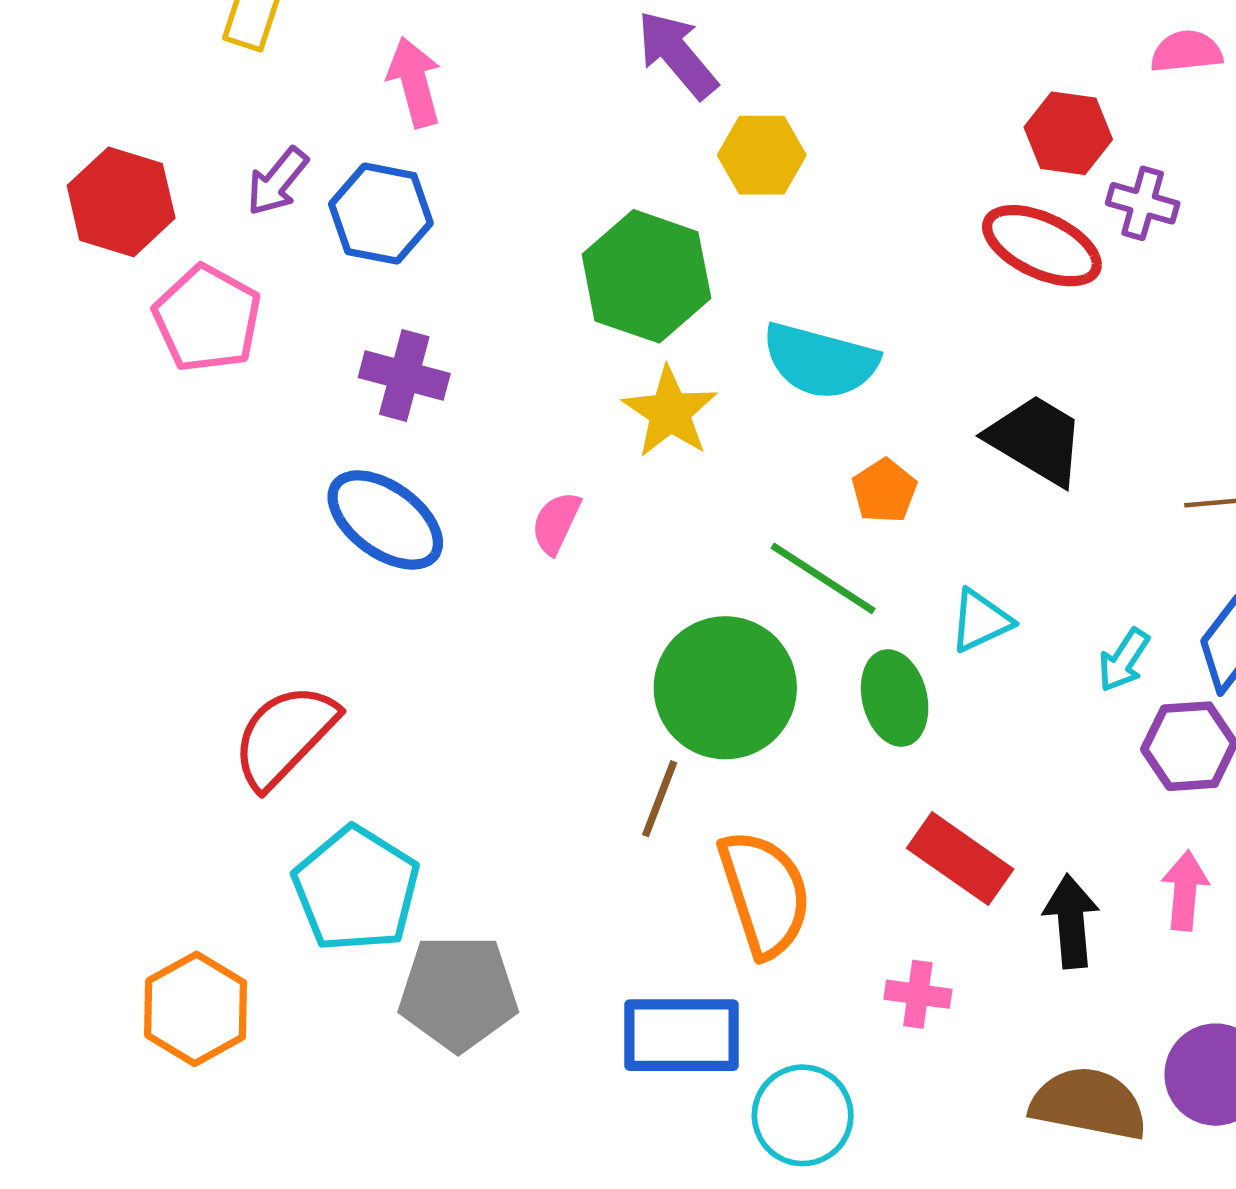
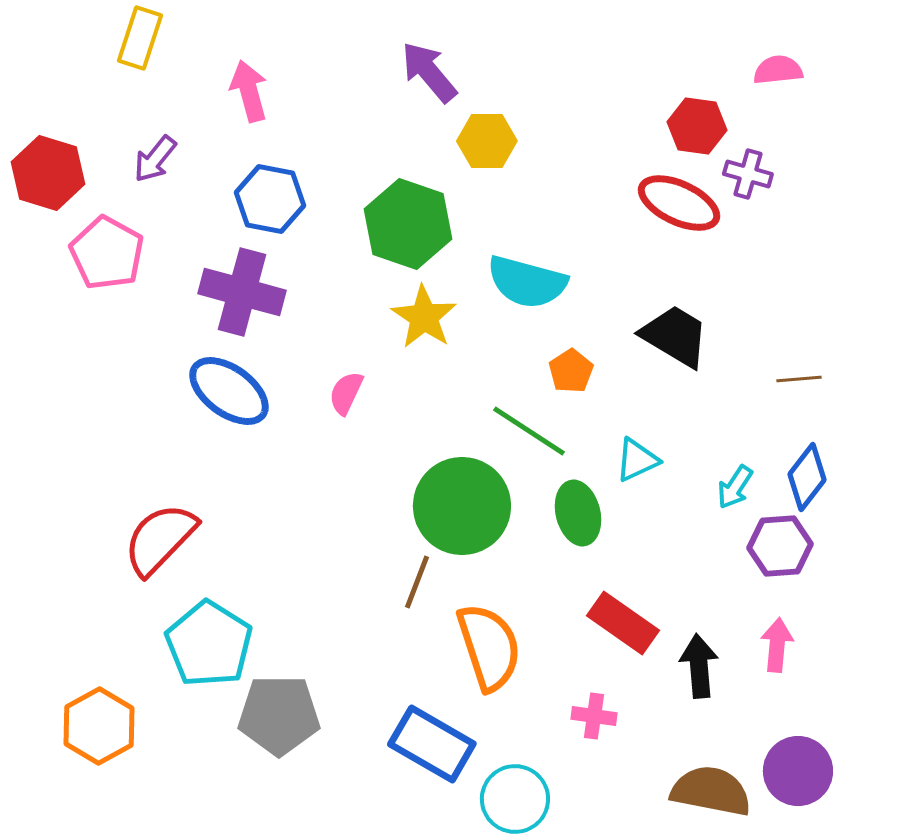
blue hexagon: (381, 214) -> (270, 199), moved
purple cross: (404, 376) -> (242, 292), size x1.4
blue rectangle: (681, 1035) -> (432, 744), turned 30

